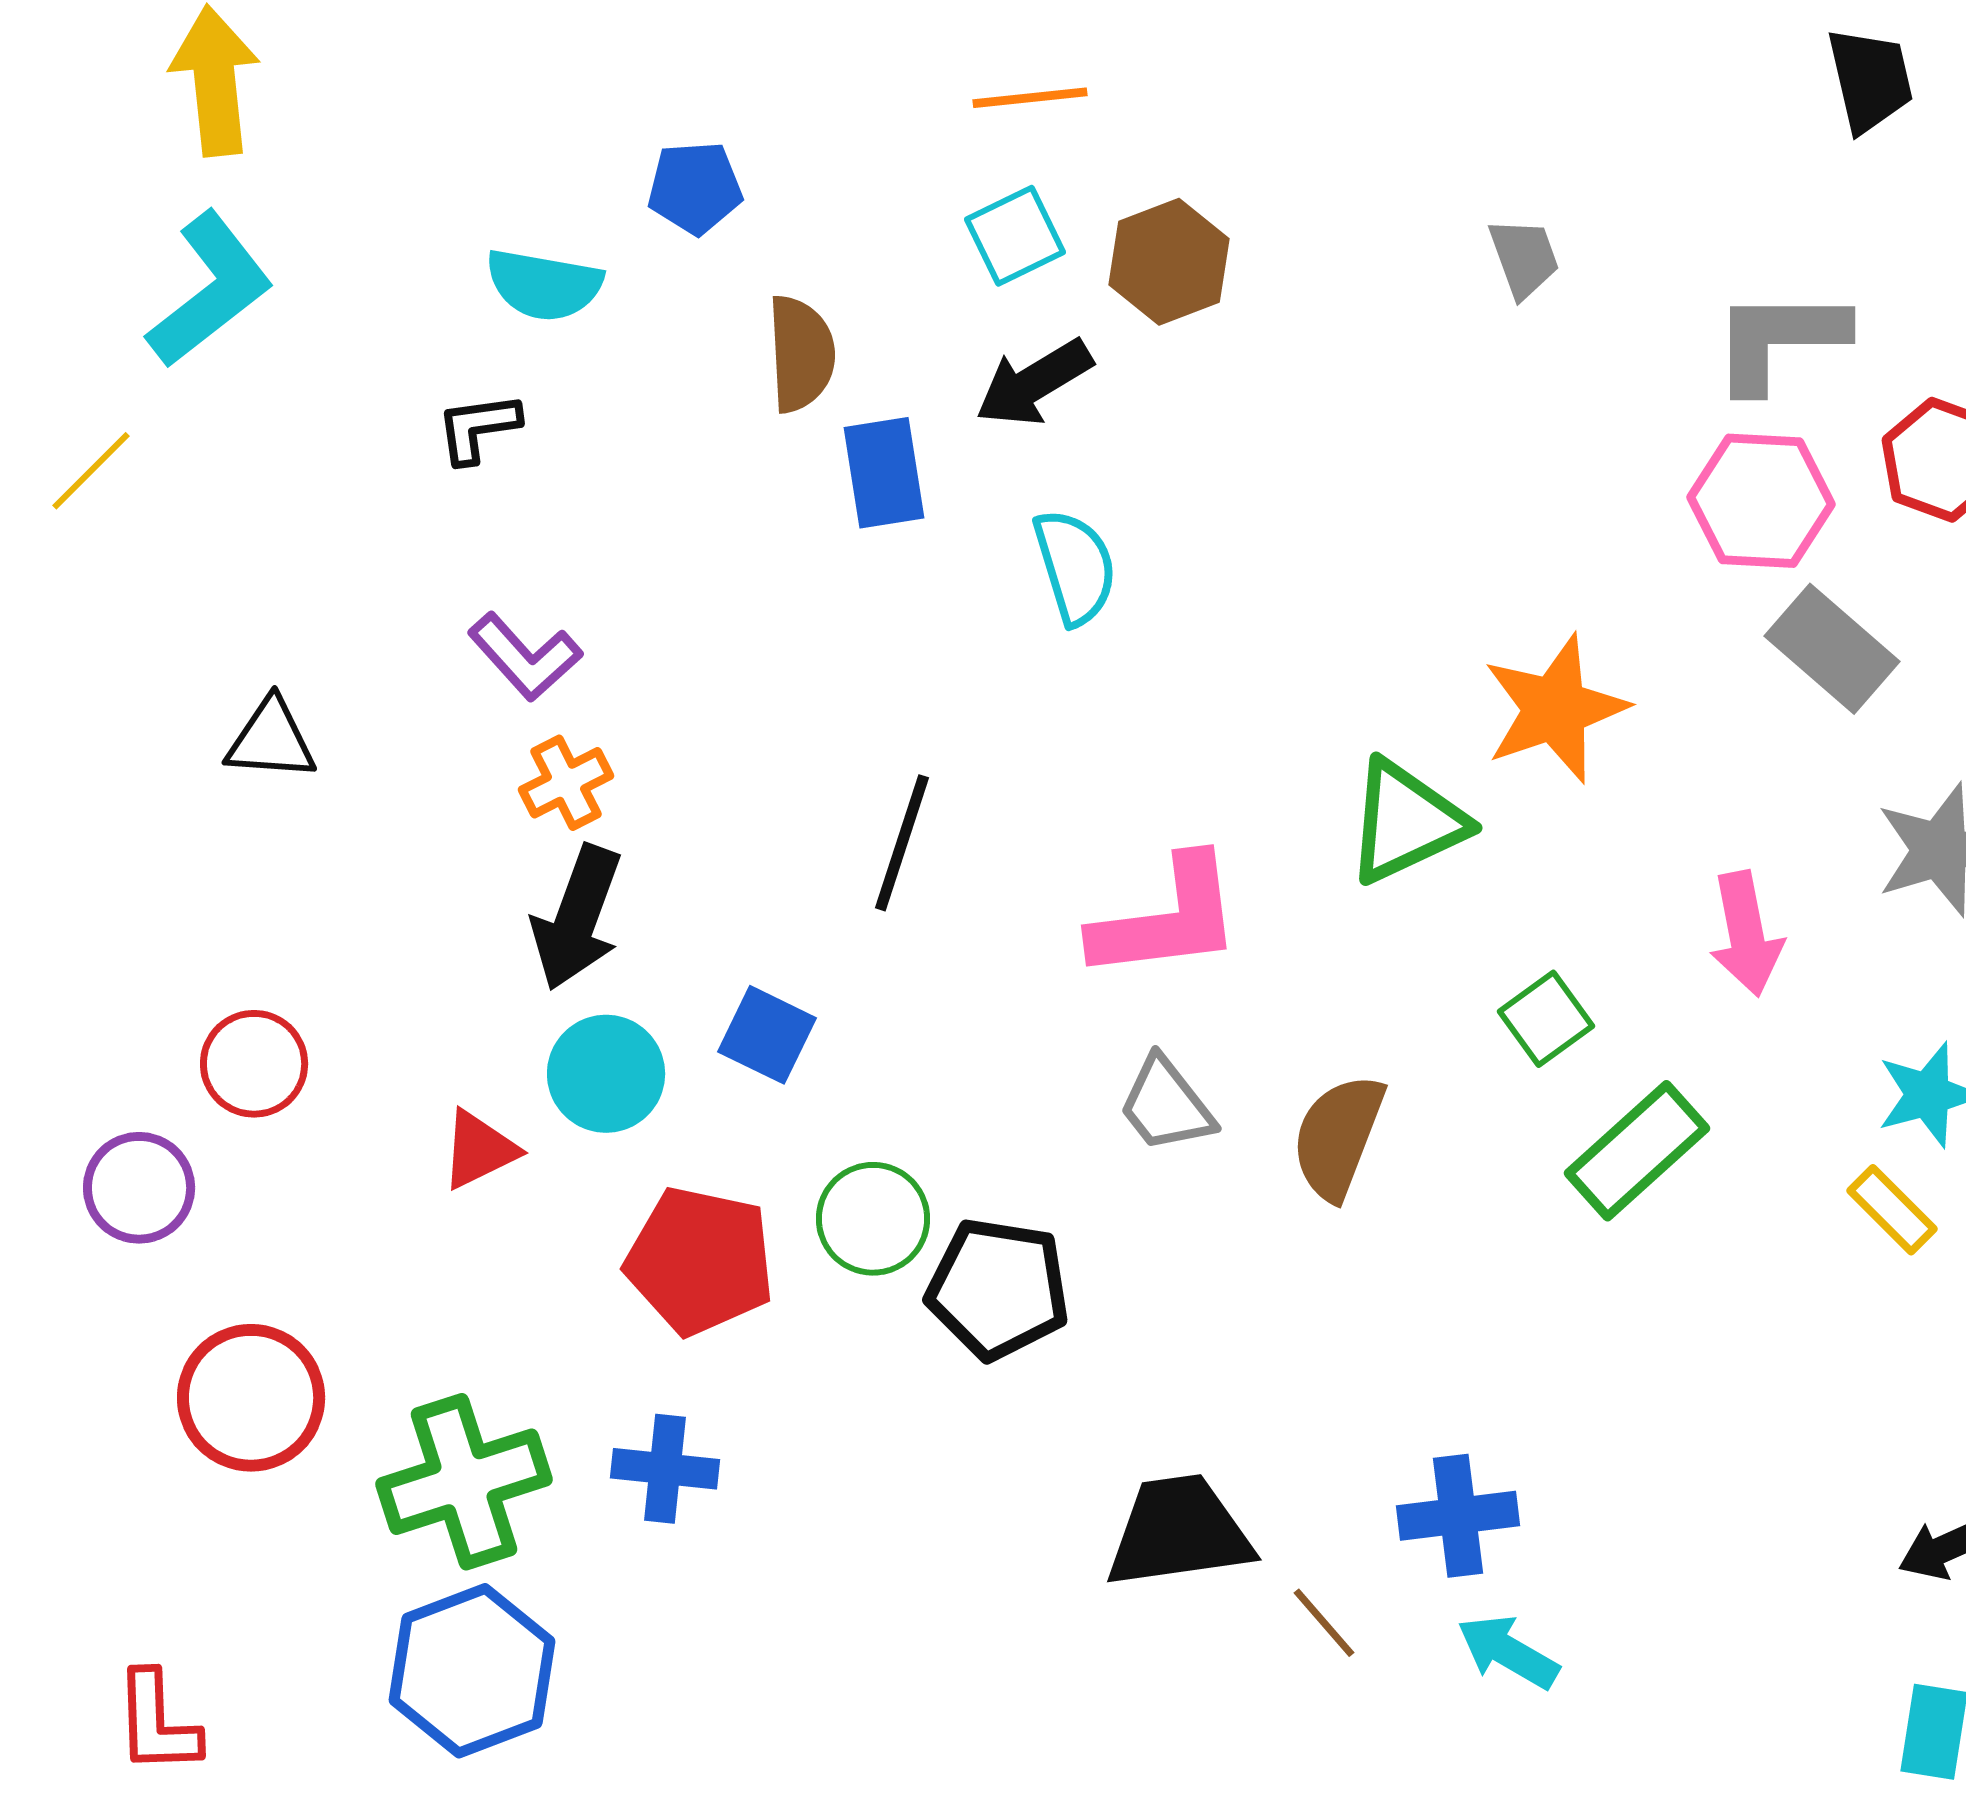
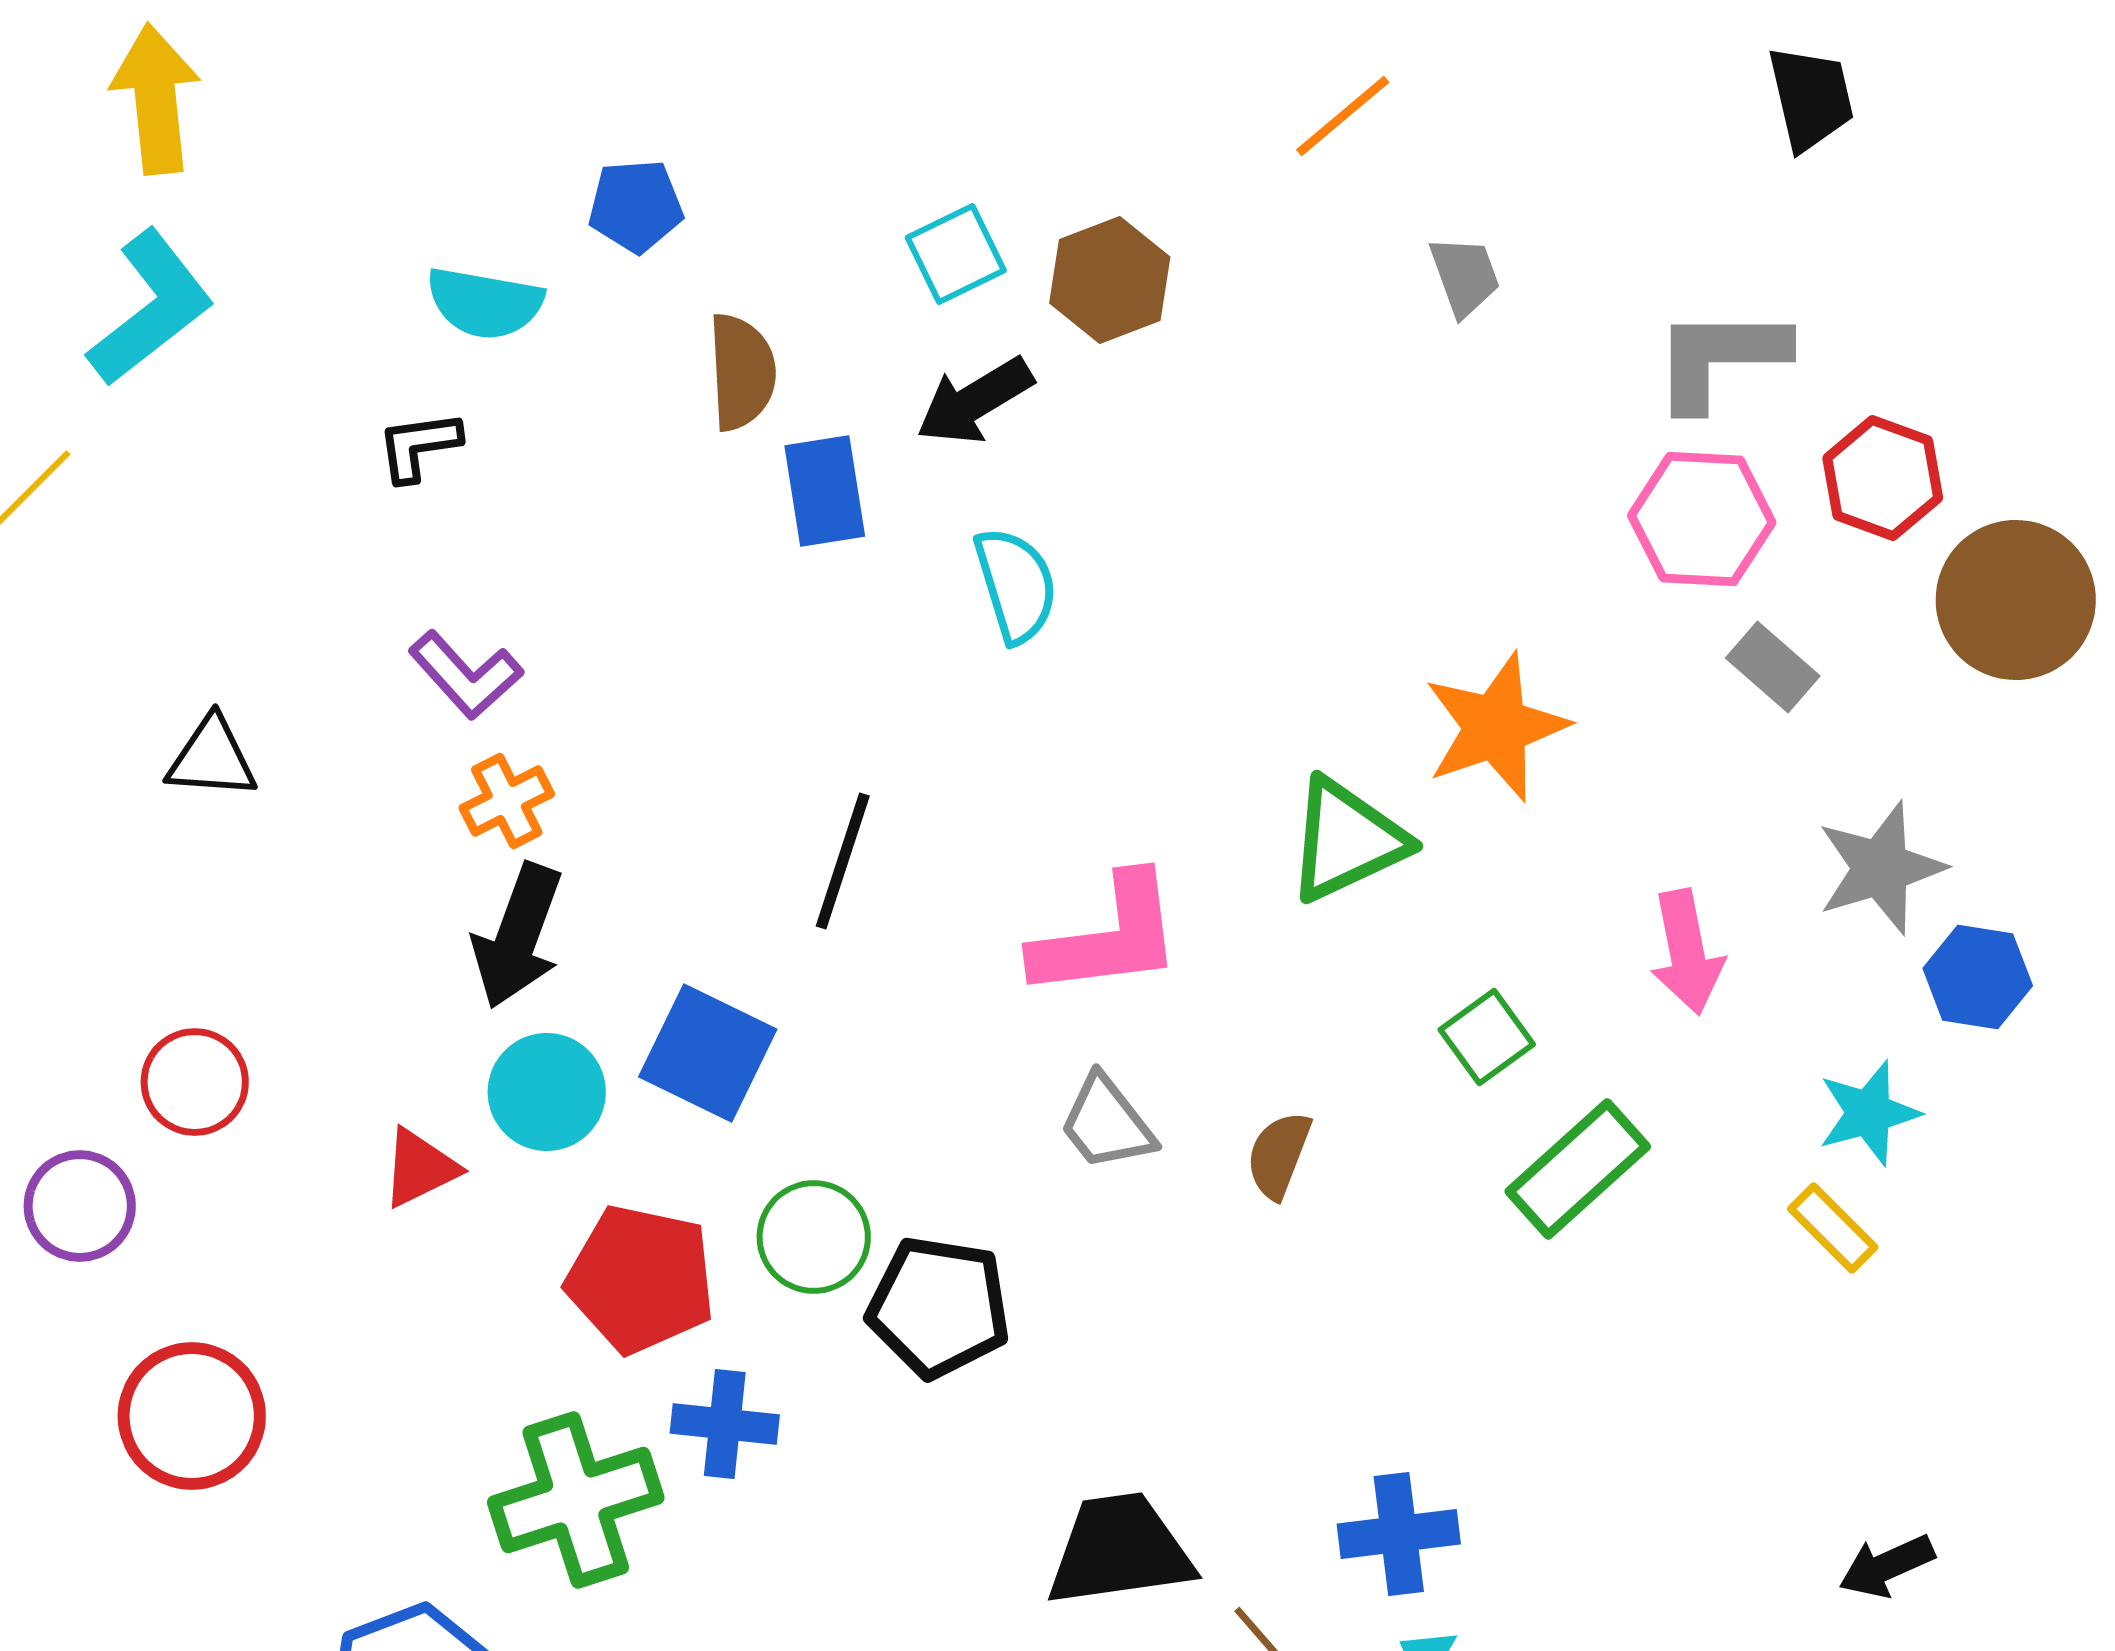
orange line: (1030, 98) -> (1343, 116), moved, turned -34
gray rectangle: (1832, 649) -> (1773, 667), size x0.7
blue square: (767, 1035) -> (708, 1053), size x1.4
brown semicircle: (1338, 1137) -> (1279, 1155), size x0.7
blue cross: (665, 1469) -> (725, 1424), moved
green cross: (464, 1482) -> (576, 1500), moved

